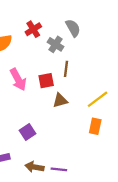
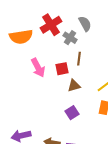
red cross: (33, 29) -> (51, 25), size x1.5
purple square: (27, 132) -> (72, 113), moved

